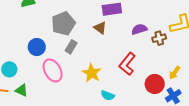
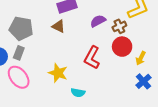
gray pentagon: (63, 24) -> (21, 28), turned -30
gray rectangle: (71, 47) -> (19, 53), moved
red circle: (155, 84) -> (122, 47), moved

